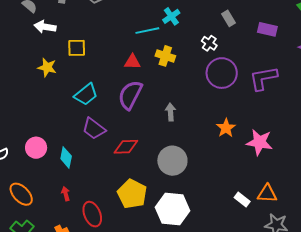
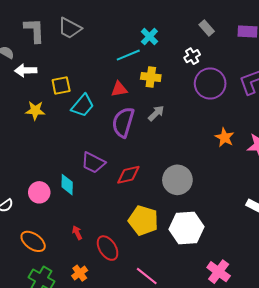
white cross: (209, 43) -> (192, 56), turned 35
cyan trapezoid: (86, 94) -> (83, 106), moved
gray arrow: (170, 112) -> (156, 113), moved, turned 60
cyan diamond: (66, 157) -> (67, 185), moved

